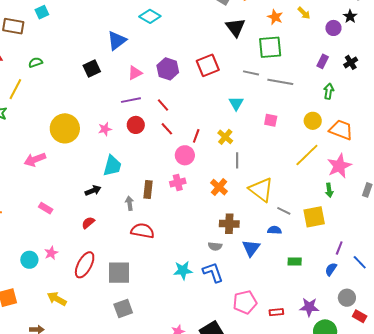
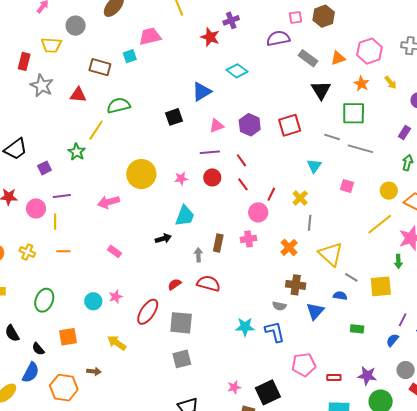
green semicircle: (36, 62) -> (119, 105), size x1.6
red semicircle: (88, 223) -> (174, 284), moved

